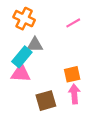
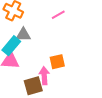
pink arrow: (74, 94) -> (44, 76), moved

